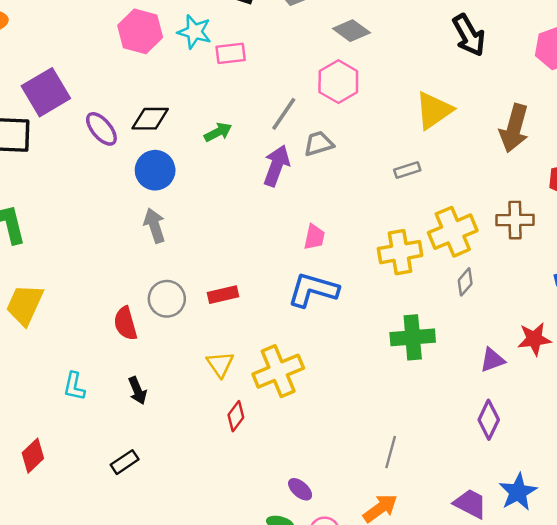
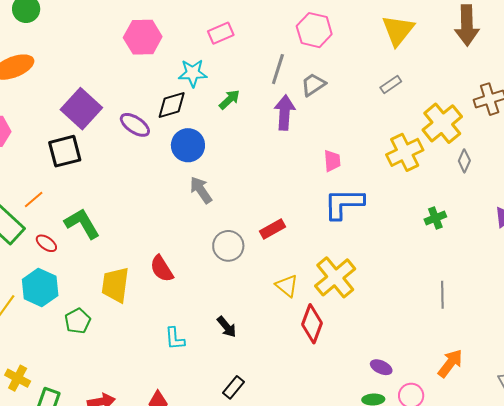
cyan star: (194, 32) -> (193, 73), moved
red semicircle: (125, 323) -> (162, 269), moved
green cross: (413, 337) -> (435, 218), size x0.6
red diamond: (236, 416) -> (312, 324), size x1.5
gray line: (391, 452) -> (442, 295), moved

